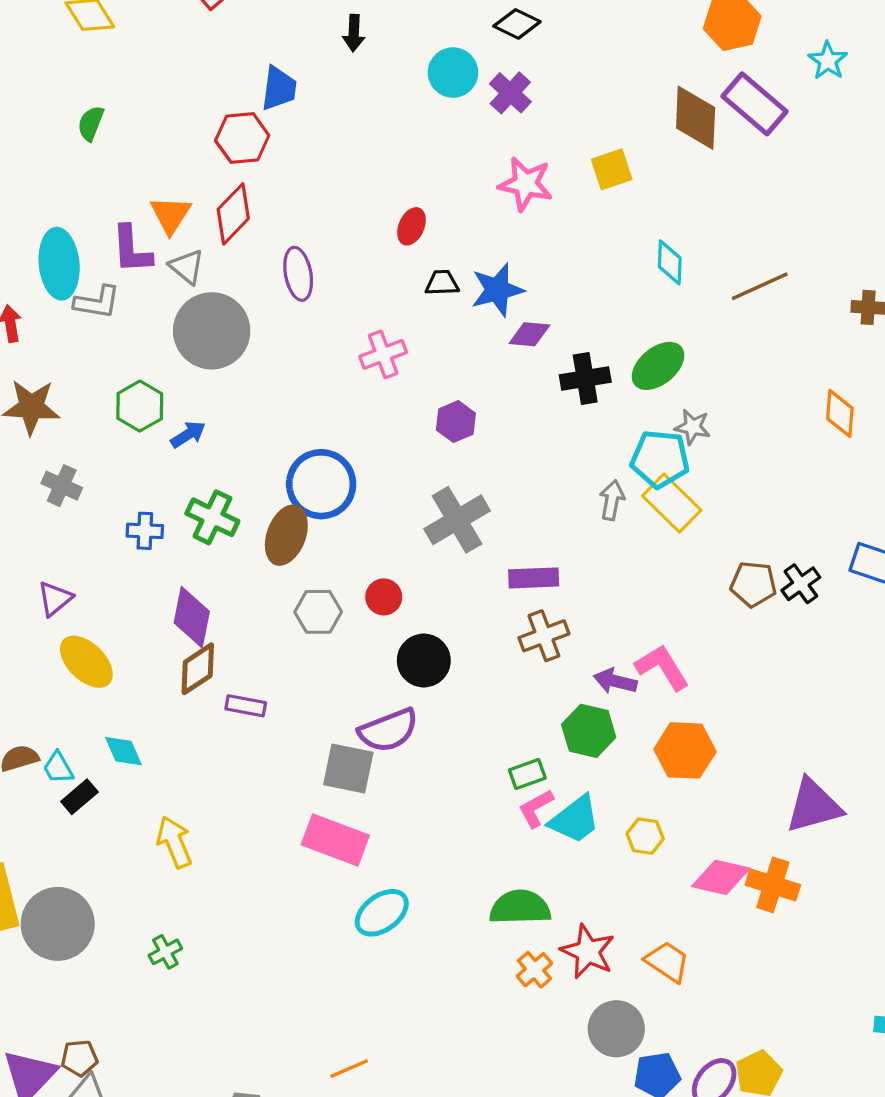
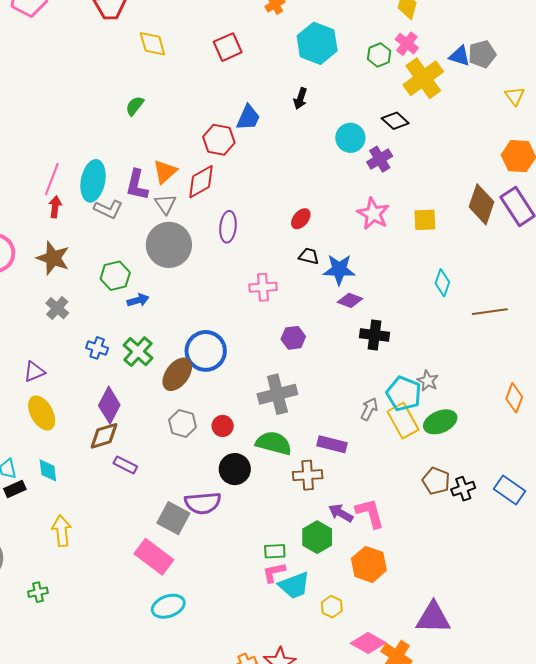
green ellipse: (658, 366) -> (440, 422), moved
purple rectangle: (534, 578) -> (332, 444), moved
green semicircle: (520, 907) -> (274, 443), moved

